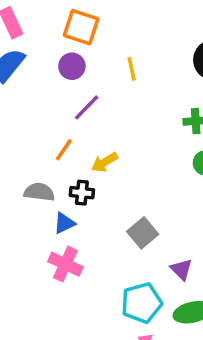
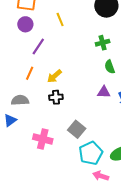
black cross: (82, 193) -> (56, 97), moved
blue triangle: (64, 223) -> (10, 120), moved
gray square: (143, 233) -> (77, 129), moved
purple triangle: (181, 269) -> (104, 92), moved, turned -32

